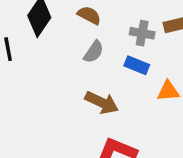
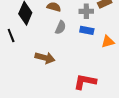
brown arrow: (102, 103) -> (45, 58), moved

